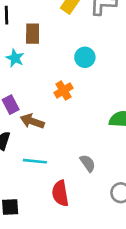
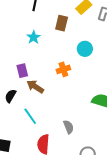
brown rectangle: (33, 34) -> (62, 23), moved
cyan line: (35, 161) -> (30, 116), turned 36

